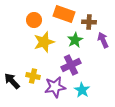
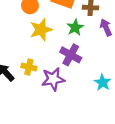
purple cross: (71, 65) -> (71, 55), turned -36
cyan star: (82, 90) -> (103, 82), moved

